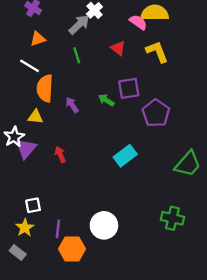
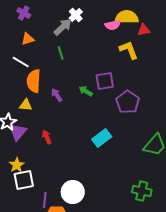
pink semicircle: (138, 22) -> (113, 25), turned 133
red triangle: (118, 48) -> (144, 30), moved, turned -48
white square: (33, 205) -> (24, 180), size x1.5
white circle: (104, 225) -> (73, 192), moved
yellow star: (25, 228) -> (17, 165), moved

